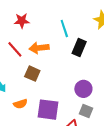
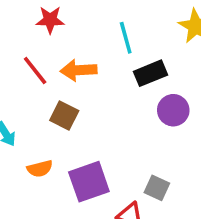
black rectangle: (79, 47) -> (150, 73), turned 42
purple circle: (83, 89) -> (173, 110), moved
purple square: (48, 110) -> (89, 182), turned -30

